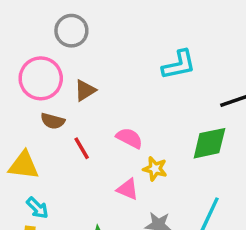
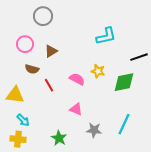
pink circle: (41, 78) -> (25, 44), size x0.7
yellow star: (155, 169) -> (98, 71), moved

